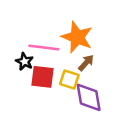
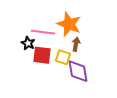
brown arrow: (86, 63) -> (76, 44), turned -32

